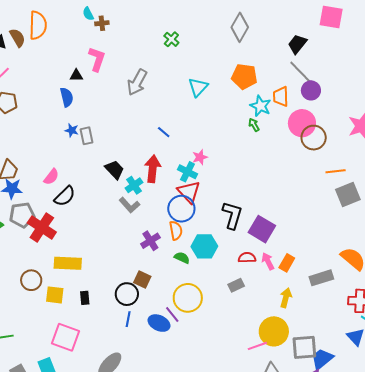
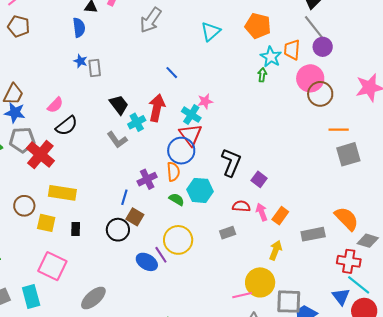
green arrow: (254, 125) -> (262, 75), turned 32
gray L-shape: (129, 205) -> (117, 140), moved
purple square: (262, 229) -> (259, 179), size x0.6
blue line: (128, 319) -> (124, 197), moved

